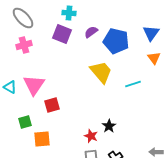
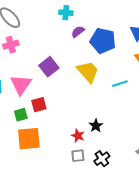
cyan cross: (69, 13) -> (66, 13), moved
purple square: (62, 34) -> (49, 67), moved, turned 30
green square: (25, 122) -> (21, 115), moved
orange square: (42, 139) -> (29, 139), size x1.4

